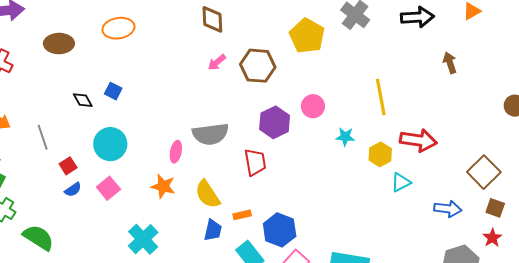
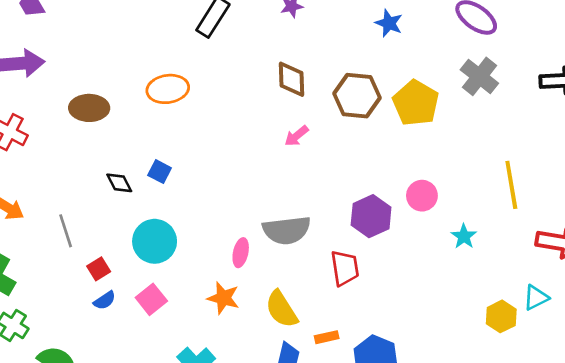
brown hexagon: (258, 66) -> (357, 96), moved
cyan star: (345, 137) -> (464, 236), turned 30
yellow hexagon: (380, 154) -> (501, 316), moved

